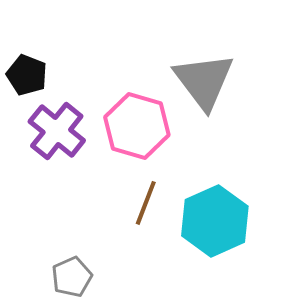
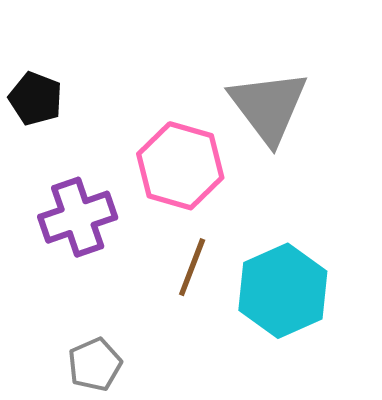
purple cross: (57, 131) -> (78, 217), moved, turned 32

